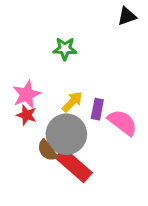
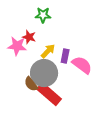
pink star: (27, 94) -> (17, 46), turned 30
red star: (27, 115) -> (29, 37), moved

